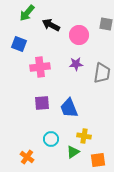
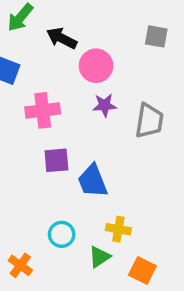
pink circle: (79, 35) -> (96, 66), moved
purple square: (42, 103) -> (56, 160), moved
orange square: (98, 160) -> (142, 270), turned 35

